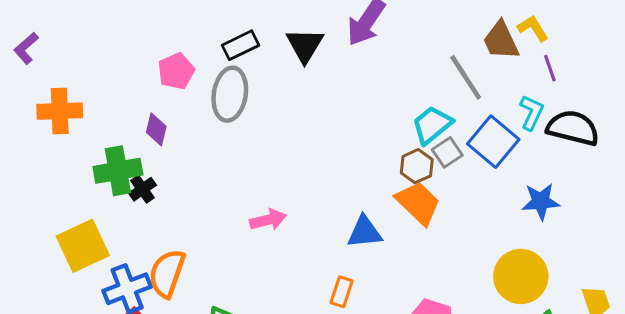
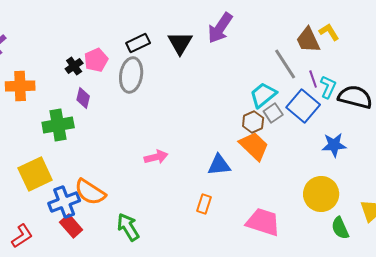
purple line: (550, 68) -> (313, 79), moved
black cross: (142, 189) -> (74, 66), moved
orange semicircle: (167, 273) -> (90, 192), turned -76

